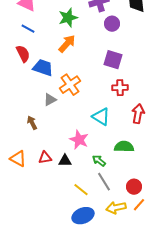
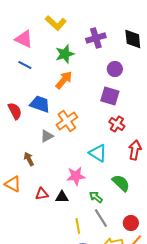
purple circle: (112, 24) -> (115, 69), moved
red semicircle: (23, 54) -> (15, 111), moved
red cross: (120, 88) -> (117, 124), turned 35
pink star: (79, 140) -> (76, 176), turned -30
green semicircle: (124, 147) -> (121, 183), turned 42
orange triangle: (18, 159) -> (13, 184), moved
yellow line: (81, 190) -> (78, 226), turned 42

